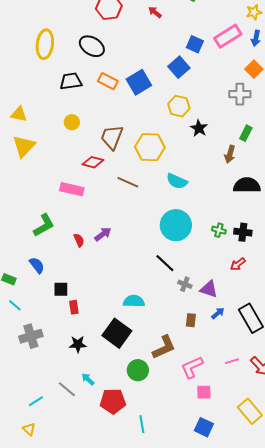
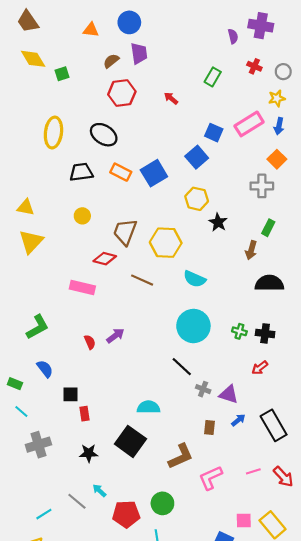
green L-shape: (44, 225) -> (37, 327), moved
green circle: (138, 370) -> (162, 503), moved
pink square: (204, 392) -> (244, 521), moved

